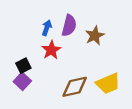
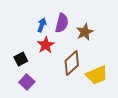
purple square: (22, 81) -> (27, 82), moved
brown diamond: (75, 87) -> (72, 63), moved, turned -30

